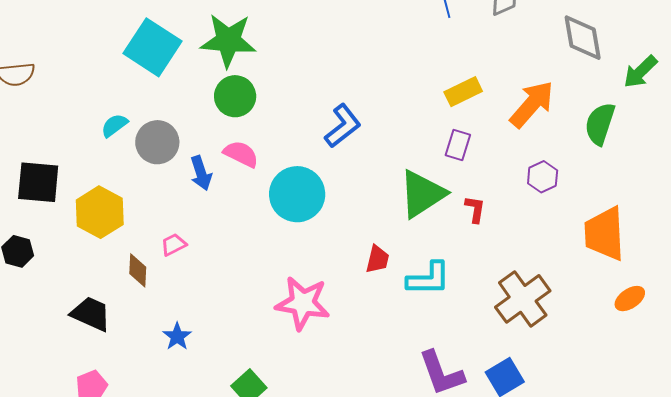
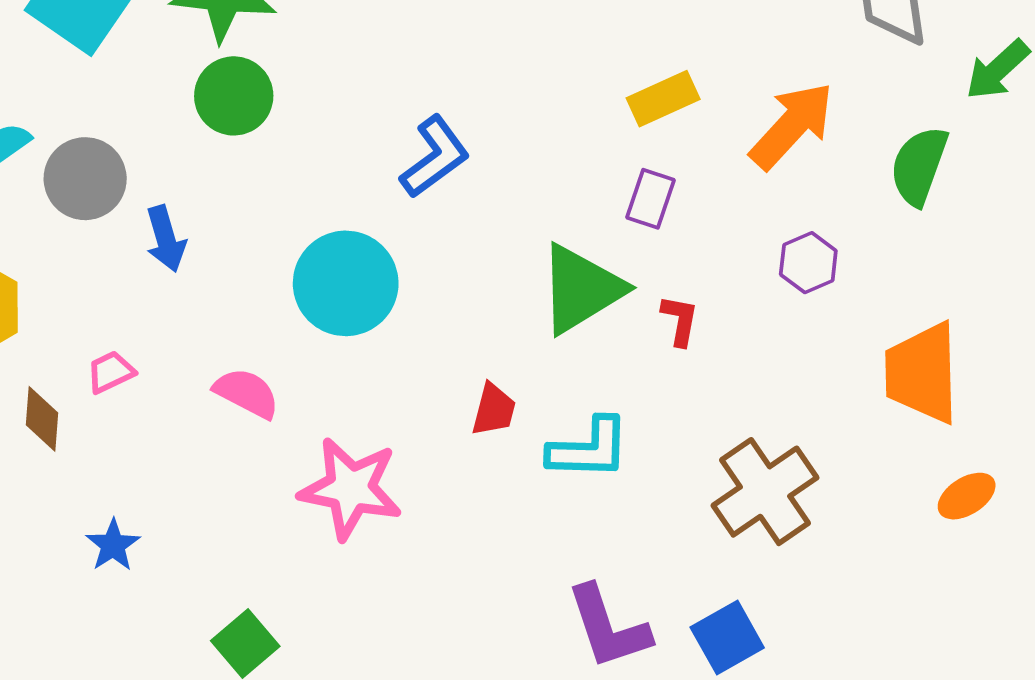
pink semicircle: (241, 154) -> (247, 393), moved

